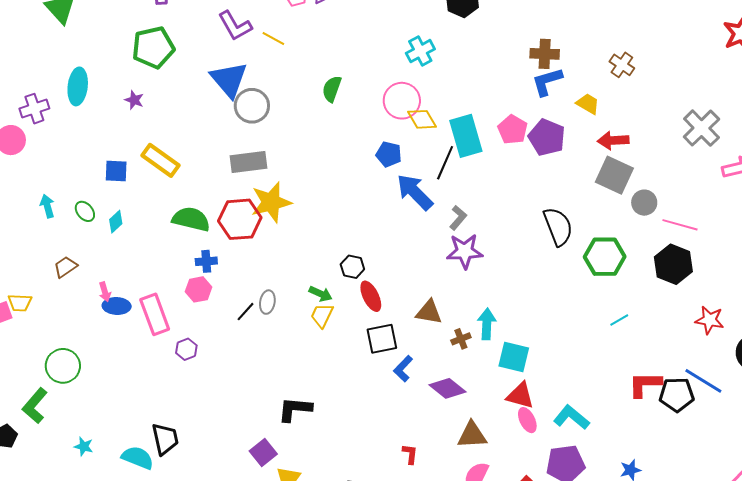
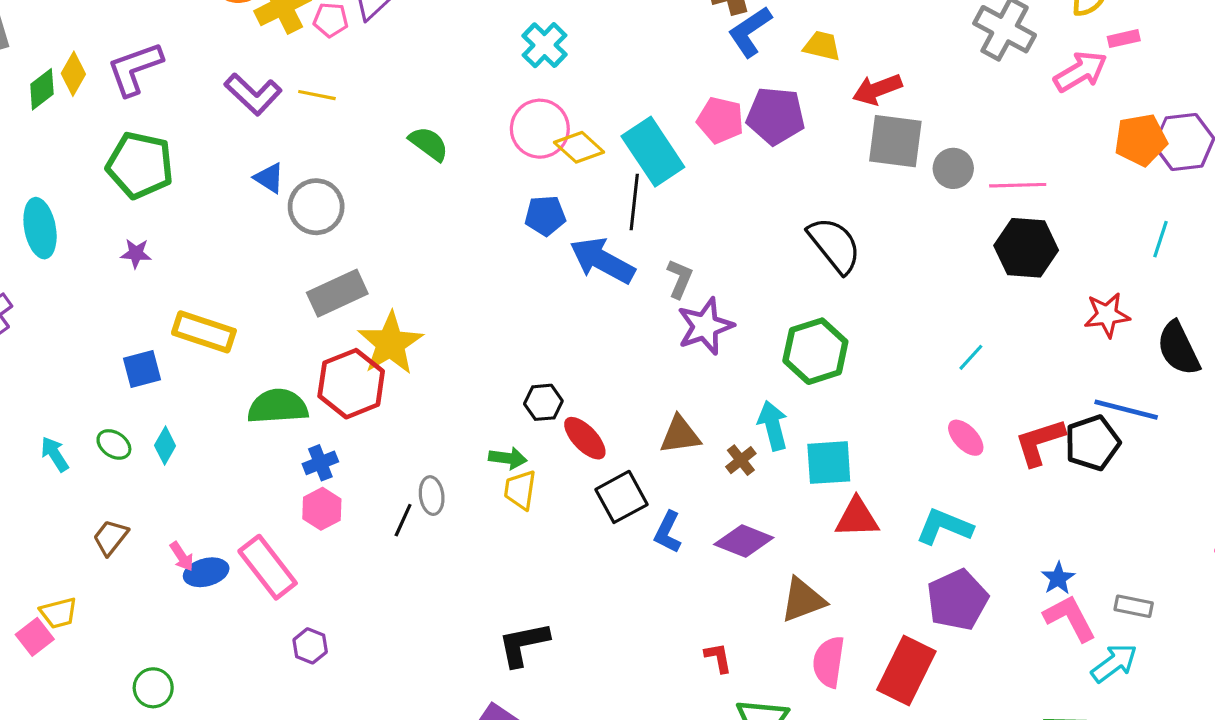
green pentagon: (153, 47) -> (140, 165), turned -30
blue triangle: (229, 80) -> (269, 178), size x0.5
cyan ellipse: (78, 86) -> (40, 228), moved
green semicircle: (332, 89) -> (429, 144), turned 124
green hexagon: (605, 257) -> (815, 351), moved
purple hexagon: (186, 349) -> (310, 646), moved
green circle: (63, 366) -> (153, 688), size x0.7
pink ellipse: (527, 420) -> (966, 438), moved

